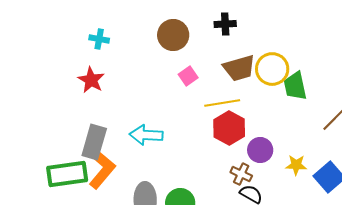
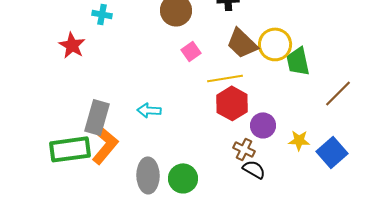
brown trapezoid: (239, 68) -> (242, 43), turned 60
red star: (91, 80) -> (72, 45), moved
cyan arrow: (146, 135) -> (149, 110), size x0.7

